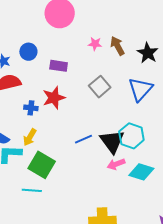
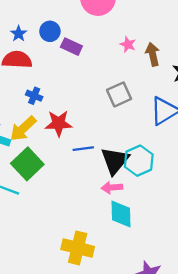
purple rectangle: (59, 66) -> (71, 47), moved
red star: (54, 98) -> (59, 123), moved
yellow arrow: (30, 137) -> (23, 129), size x1.4
cyan diamond: (141, 172) -> (121, 214), moved, turned 55

